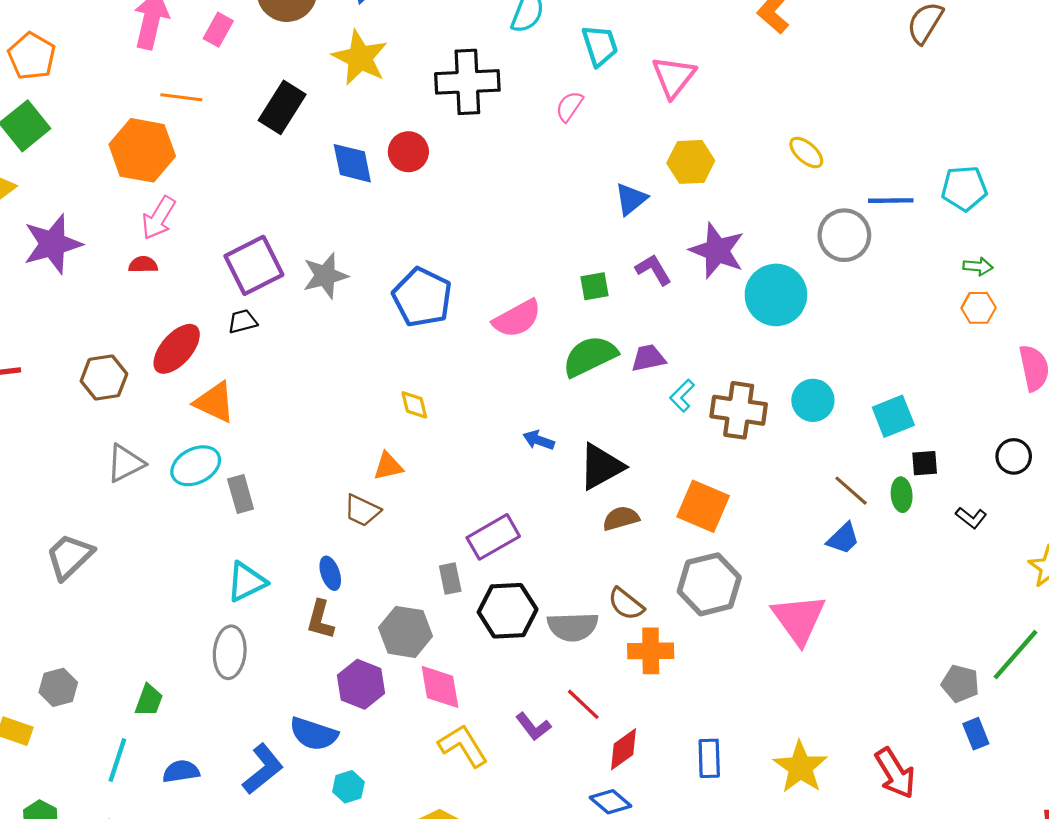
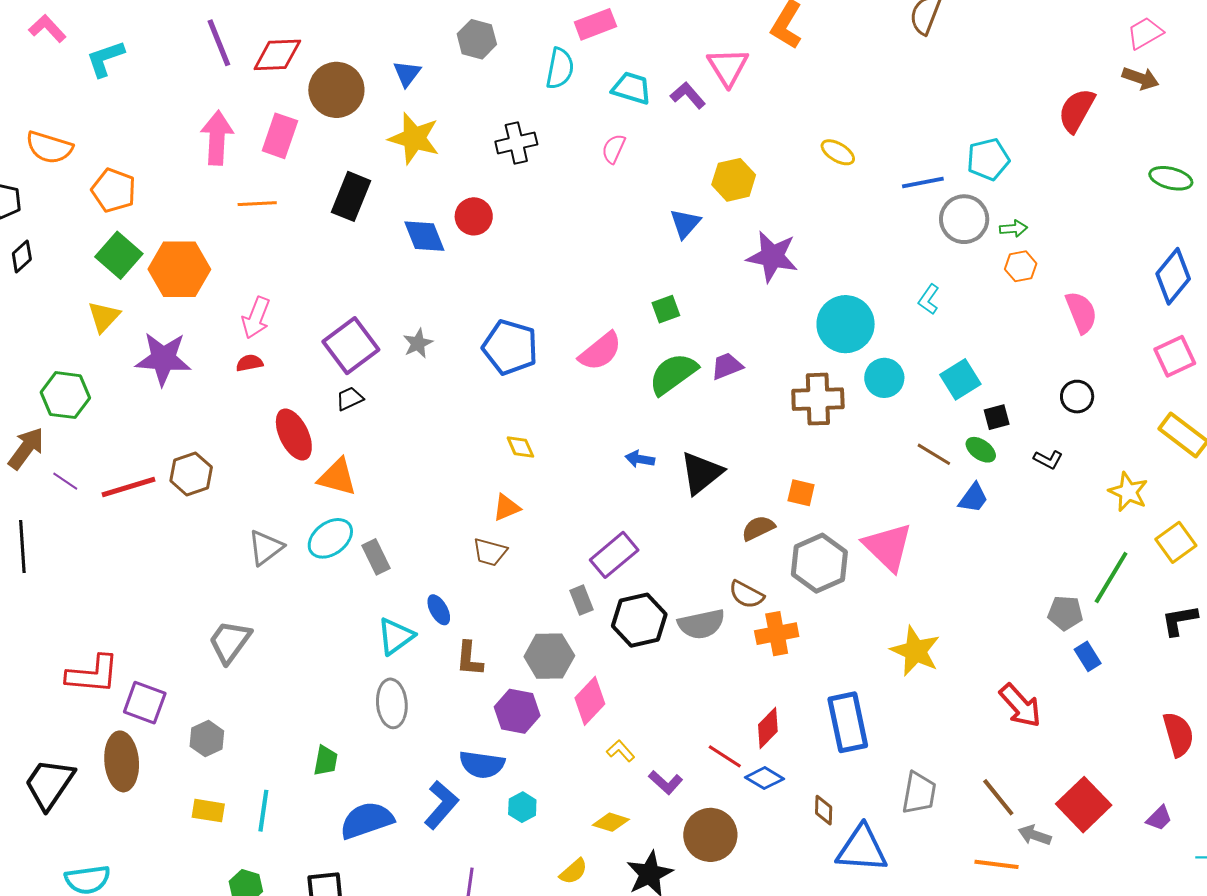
pink rectangle: (218, 30) -> (280, 136), size x1.4
cyan trapezoid: (600, 46) -> (632, 88), turned -45
pink triangle: (674, 77) -> (728, 67), moved
black cross: (467, 82) -> (516, 143), size x0.7
orange hexagon: (142, 150) -> (179, 269), moved
gray circle: (844, 235) -> (964, 219), moved
purple star: (53, 244) -> (163, 359), turned 30
purple L-shape: (653, 270) -> (688, 95), moved
gray star: (325, 276) -> (418, 343), size x0.7
cyan circle: (776, 295) -> (846, 324), moved
red ellipse: (177, 349) -> (294, 434), turned -57
brown hexagon: (104, 378) -> (191, 474), moved
cyan L-shape: (682, 396) -> (929, 299), moved
green ellipse: (902, 495) -> (981, 450), turned -40
orange square: (703, 506) -> (801, 493), size x0.6
brown semicircle: (621, 518) -> (758, 528), moved
blue trapezoid: (843, 538) -> (973, 498), moved
blue ellipse: (330, 573) -> (439, 610), moved
pink triangle: (799, 619) -> (888, 547), moved
gray hexagon: (58, 687) -> (207, 739), moved
pink diamond: (440, 687) -> (590, 701), turned 63
red line: (583, 704) -> (725, 756), moved
purple L-shape: (533, 726) -> (666, 782), moved
yellow L-shape: (463, 746) -> (621, 751), size x0.6
blue rectangle: (709, 758) -> (848, 722), size x1.6
cyan line: (117, 760) -> (263, 811), moved
yellow star: (800, 767) -> (915, 651), moved
blue semicircle: (181, 771) -> (367, 820), size x1.6

